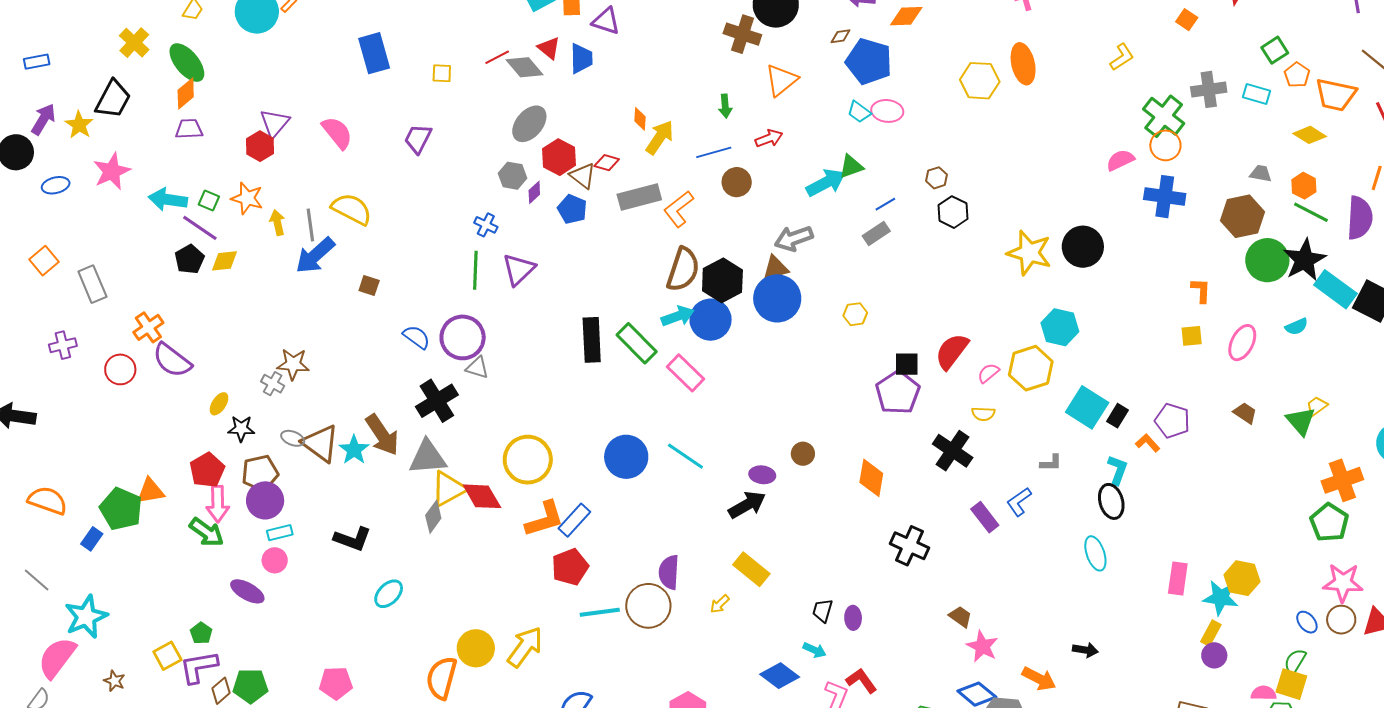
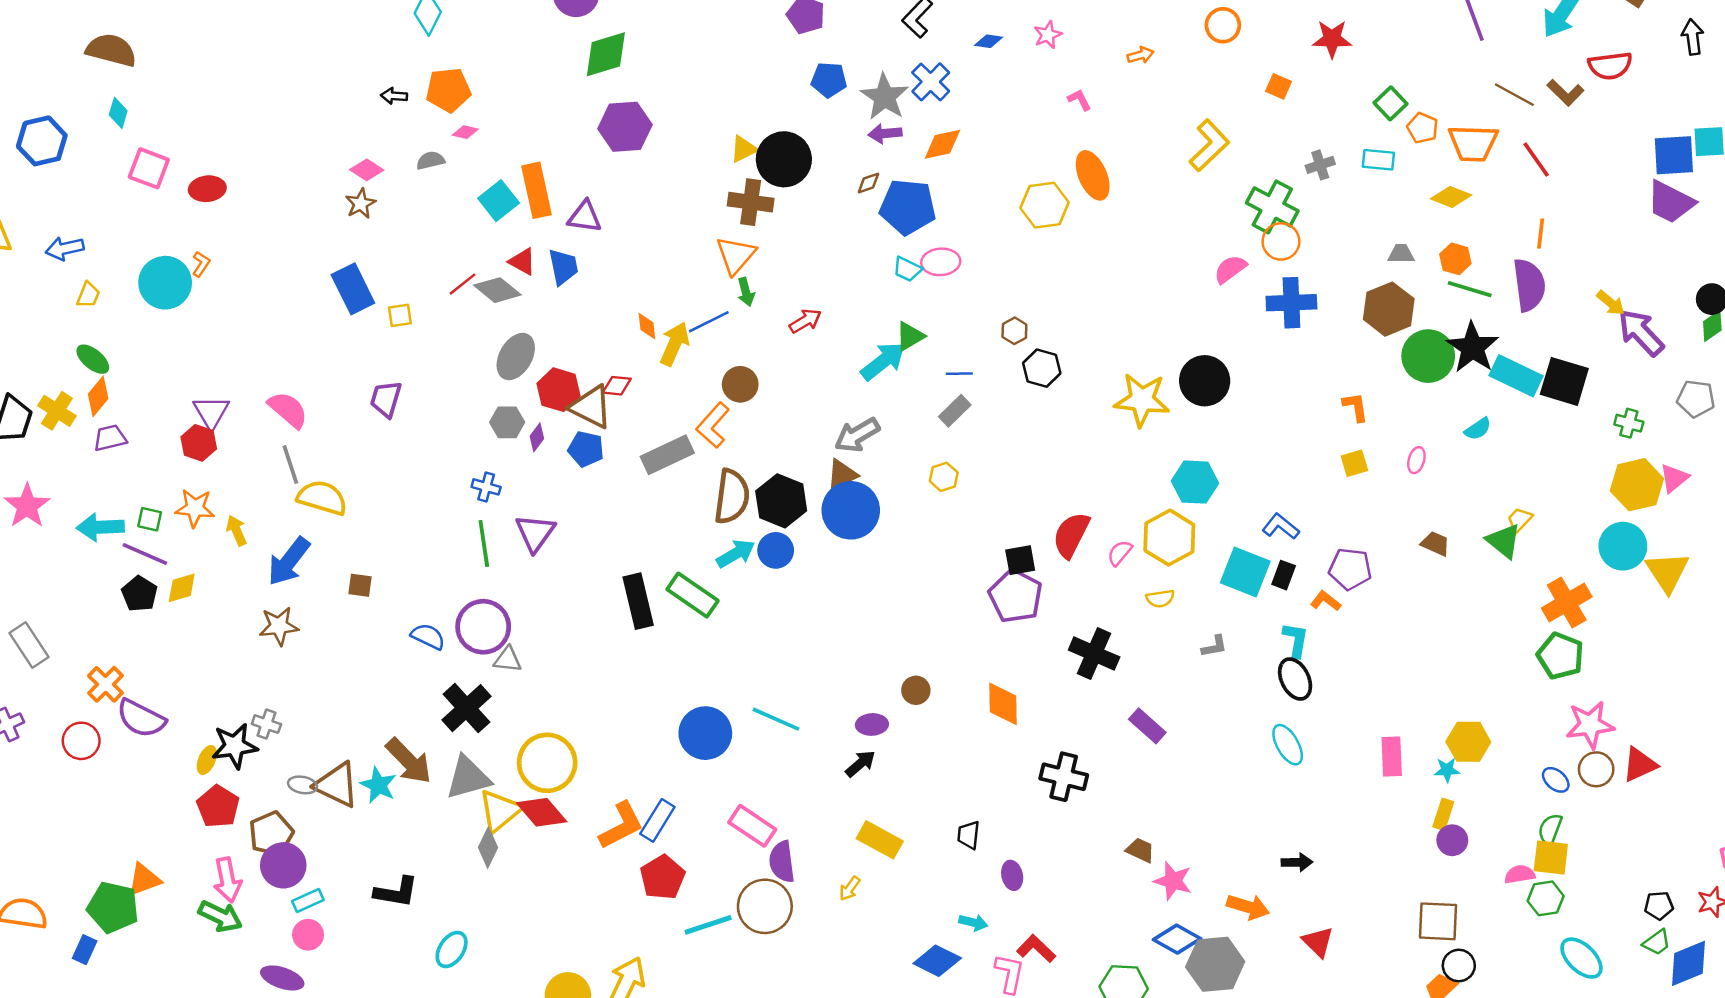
yellow cross: (134, 43) -> (57, 411), moved
blue rectangle: (374, 53) -> (353, 289), moved
yellow L-shape: (1122, 57) -> (1209, 145), size x1.5
green ellipse: (187, 63) -> (93, 359), size x0.7
orange triangle: (781, 80) -> (736, 255), moved
gray cross: (1209, 89) -> (1320, 165), size x0.7
blue line: (714, 152) -> (709, 322), moved
brown triangle: (583, 176) -> (591, 407), size x1.4
brown circle: (737, 182) -> (740, 384), moved
gray rectangle: (639, 197) -> (667, 455), moved
blue line: (885, 204) -> (959, 374), turned 40
gray line: (310, 225) -> (290, 465), moved
yellow hexagon: (855, 314) -> (944, 477), moved
blue circle: (711, 320) -> (776, 550), size x0.7
pink ellipse: (1242, 343) -> (1416, 460), size x0.6
brown star: (293, 364) -> (279, 626), moved
pink rectangle: (686, 373) -> (752, 826), moved
yellow semicircle: (983, 414) -> (1160, 598), moved
black star: (241, 429) -> (235, 746), moved, size x1.4
yellow circle: (528, 460) -> (547, 763), moved
red pentagon: (207, 470) -> (218, 806), moved
blue L-shape: (1019, 502) -> (1281, 526), moved, turned 84
black arrow: (747, 505) -> (860, 764), size x0.7
cyan star: (1221, 598) -> (1447, 770), size x0.6
black trapezoid: (822, 611) -> (969, 835), moved

